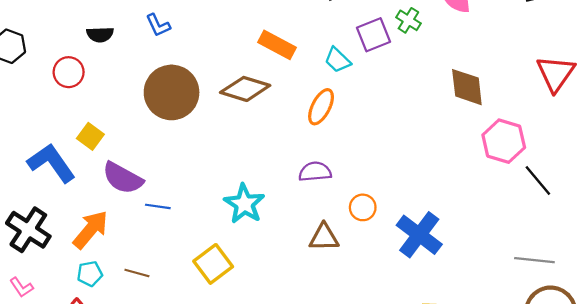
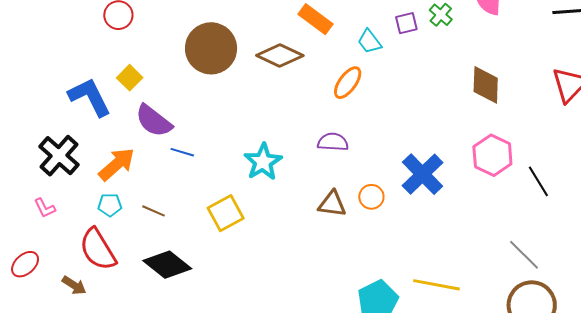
purple square: (374, 35) -> (406, 23), size x0.7
pink hexagon: (504, 141) -> (492, 155), moved
orange circle: (363, 207) -> (371, 197), moved
blue cross: (419, 235) -> (423, 174), moved
gray line: (534, 260) -> (524, 255), turned 30

